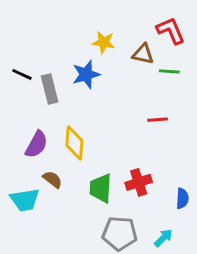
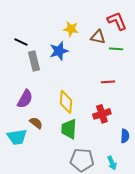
black line: (22, 74) -> (21, 42), moved
yellow diamond: (74, 143) -> (66, 102), moved
red cross: (139, 182) -> (102, 114), moved
cyan arrow: (163, 238) -> (112, 163), turned 112

